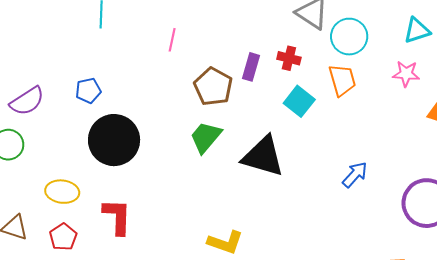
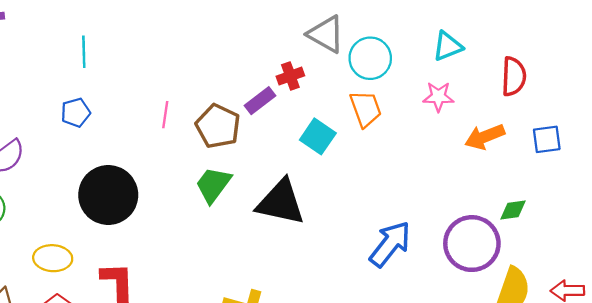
pink line: (172, 40) -> (165, 115), moved
red cross: (289, 58) -> (290, 76), moved, turned -30
purple rectangle: (251, 67) -> (260, 101), turned 40
blue pentagon: (88, 91) -> (76, 113), moved
blue arrow: (355, 175) -> (390, 244), moved, size x1.5

